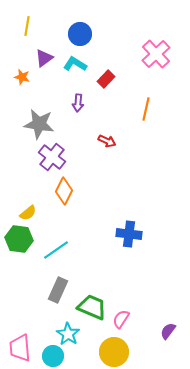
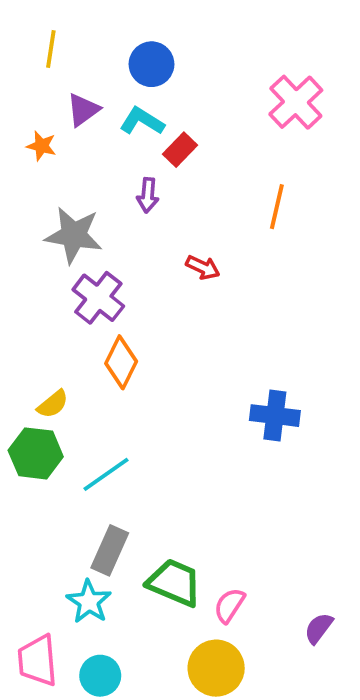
red rectangle: (106, 79) -> (180, 150), moved
blue cross: (129, 234) -> (275, 416), moved
cyan star: (68, 334) -> (89, 602), moved

